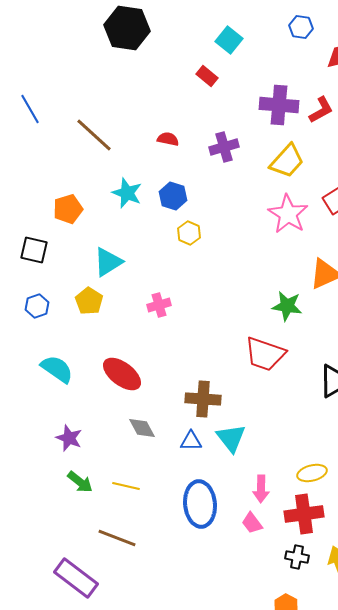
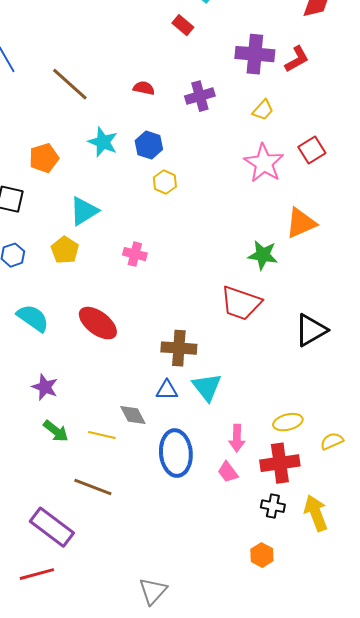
yellow trapezoid: (287, 161) -> (263, 110), size x0.6
pink cross: (159, 305) -> (135, 254), turned 30
gray diamond: (142, 428) -> (133, 415), moved

